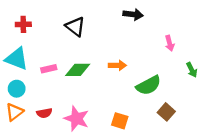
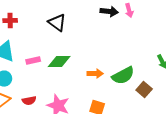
pink arrow: (170, 43) -> (129, 11), moved
orange arrow: (117, 65) -> (95, 74), moved
brown square: (166, 112) -> (144, 90), moved

